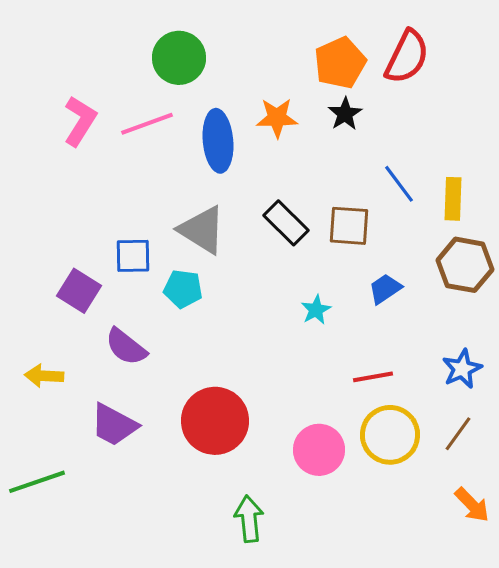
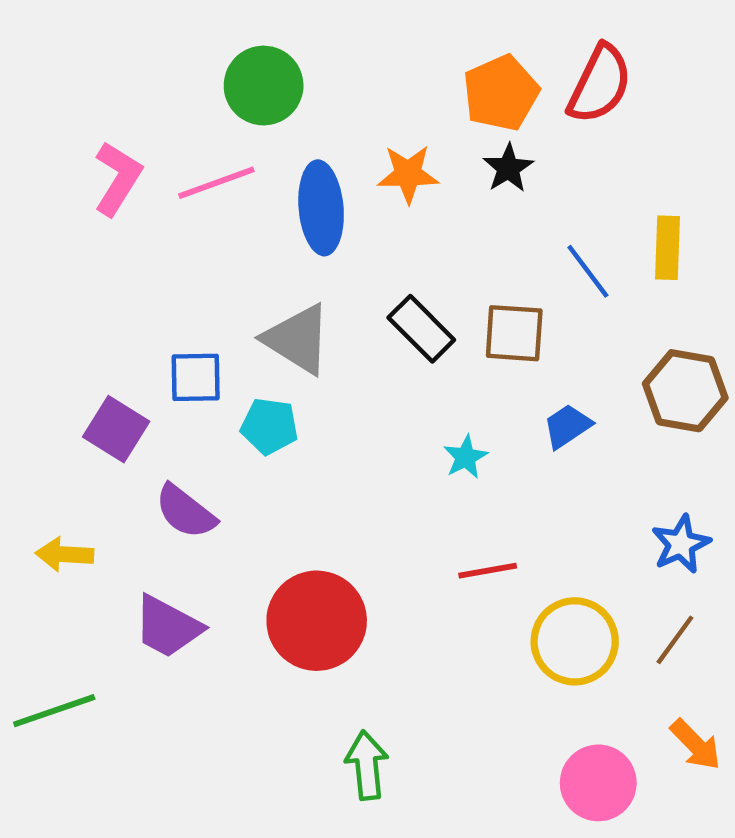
yellow rectangle: (453, 199) -> (668, 248), moved
red line: (373, 377) -> (488, 571), moved
pink circle: (319, 450) -> (598, 783), moved

